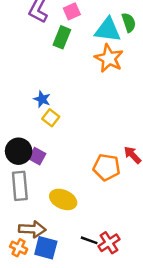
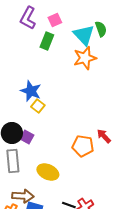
cyan triangle: (108, 30) -> (84, 35), turned 40
orange star: (109, 58) -> (85, 58), turned 30
blue star: (42, 99) -> (31, 91), size x1.5

